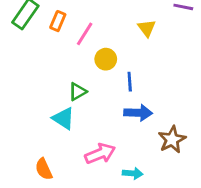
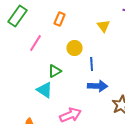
orange rectangle: (58, 21) -> (60, 19), moved
pink line: (85, 34) -> (36, 43), moved

